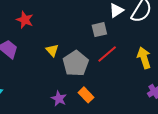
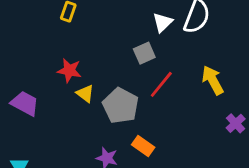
red star: (25, 20) -> (69, 71), moved

